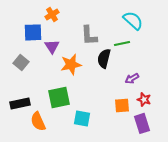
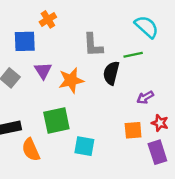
purple triangle: (52, 46) -> (43, 71), moved

